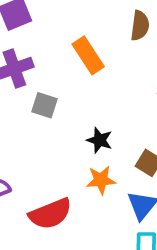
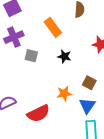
black star: (99, 140) -> (64, 56), moved

